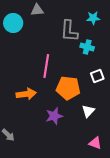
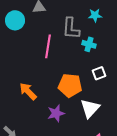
pink line: (46, 66) -> (48, 46), moved
orange arrow: (26, 94) -> (28, 91), turned -126
white triangle: (88, 111) -> (90, 108), size x1.5

